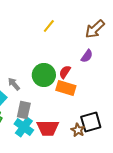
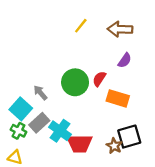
brown arrow: (95, 29) -> (120, 29), moved, turned 45
orange rectangle: (66, 88) -> (118, 98), moved
gray rectangle: (24, 110) -> (39, 123), moved, turned 36
cyan cross: (24, 127) -> (60, 131), moved

